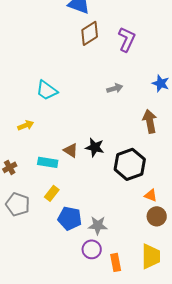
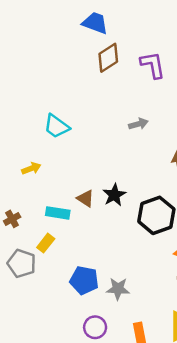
purple L-shape: (127, 39) -> (153, 65), turned -35
black star: (95, 147) -> (114, 195), turned 30
yellow rectangle: (52, 193) -> (46, 243), moved
purple circle: (92, 249) -> (95, 327), moved

